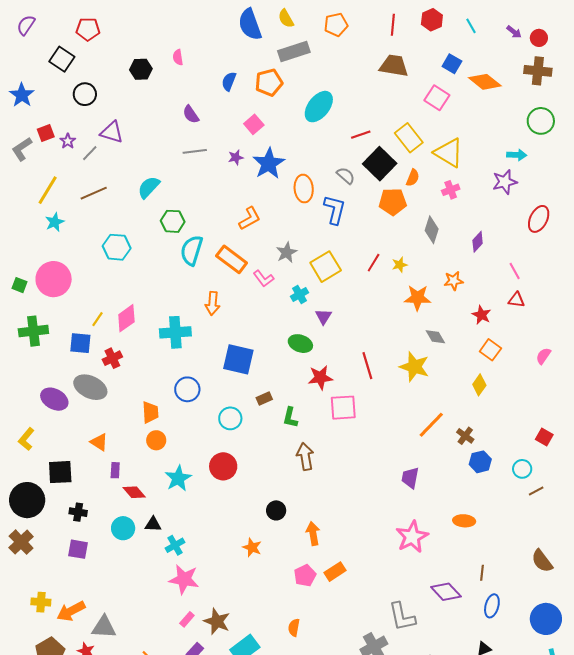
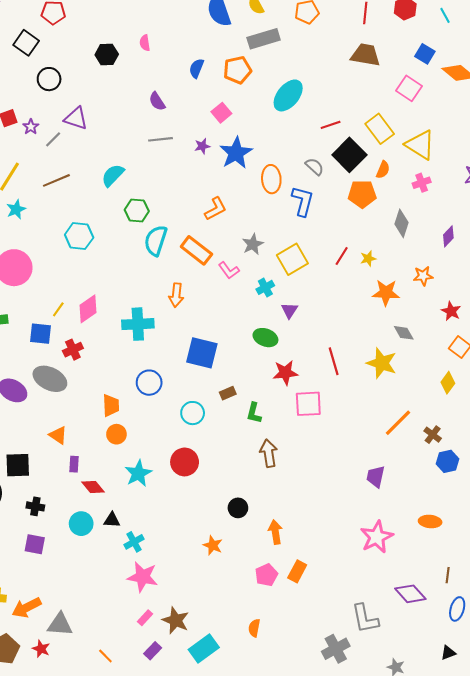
orange rectangle: (335, 572) -> (297, 571), turned -30

